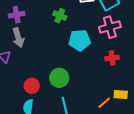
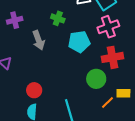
gray arrow: (18, 38) -> (39, 40), moved
red cross: (112, 58) -> (112, 57), size x1.5
green circle: (59, 78) -> (96, 79), moved

